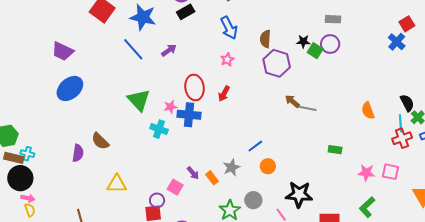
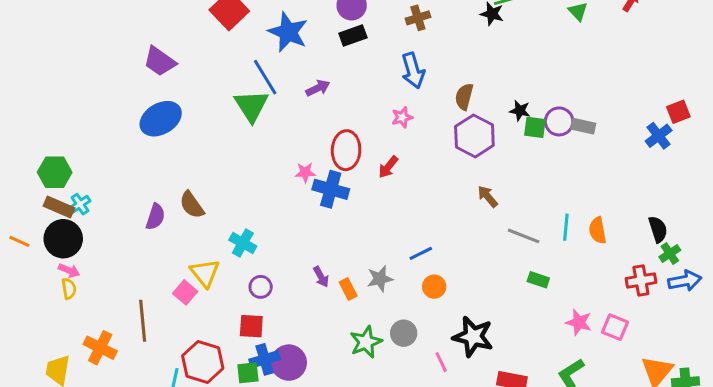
gray rectangle: (333, 19) -> (583, 126), moved
green square: (315, 51) -> (535, 127), turned -35
green triangle: (139, 100) -> (251, 106), moved
gray line: (306, 108) -> (524, 236), moved
cyan line: (401, 123) -> (566, 227), moved
cyan cross: (159, 129) -> (243, 243), moved
cyan cross: (27, 154) -> (80, 204), turned 32
yellow triangle: (117, 184) -> (205, 273), turned 40
pink square: (175, 187) -> (185, 292), moved
purple circle: (157, 200) -> (261, 287), moved

